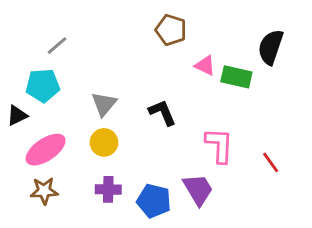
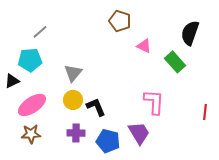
green rectangle: (236, 77) -> (175, 62), moved, turned 35
black L-shape: (162, 113) -> (96, 107), moved
red line: (271, 162) -> (205, 112), moved, turned 42

